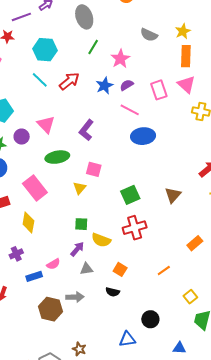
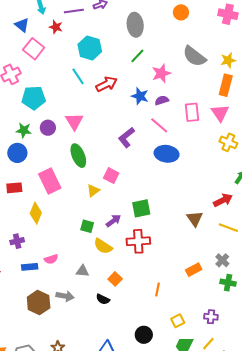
gray semicircle: (149, 35) -> (194, 56), size x1.4
blue star: (104, 86) -> (140, 96), turned 30
purple L-shape: (86, 130) -> (126, 137), moved
green ellipse: (57, 157) -> (78, 156), turned 65
brown triangle: (173, 195) -> (195, 219), moved, turned -30
purple arrow: (77, 249) -> (113, 221), moved
orange line: (164, 270) -> (157, 289), turned -56
black circle: (150, 319) -> (144, 335), moved

